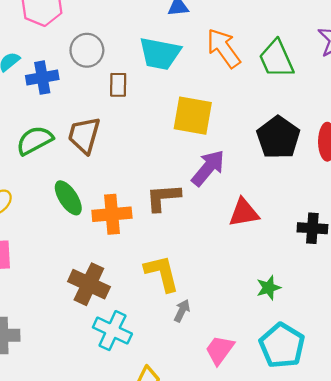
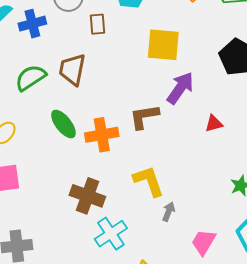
red triangle: (244, 213) -> (214, 123), size x0.7
cyan cross: (112, 331) -> (111, 234), turned 36

